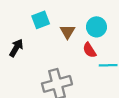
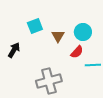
red semicircle: (90, 50) -> (77, 52), turned -104

